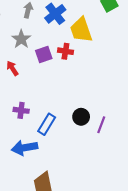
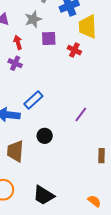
red cross: (65, 51) -> (74, 50), moved
purple cross: (21, 110) -> (15, 63), moved
black circle: (81, 117) -> (45, 136), moved

